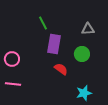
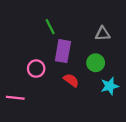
pink circle: (12, 59) -> (36, 69), moved
cyan star: (84, 93) -> (110, 86), moved

